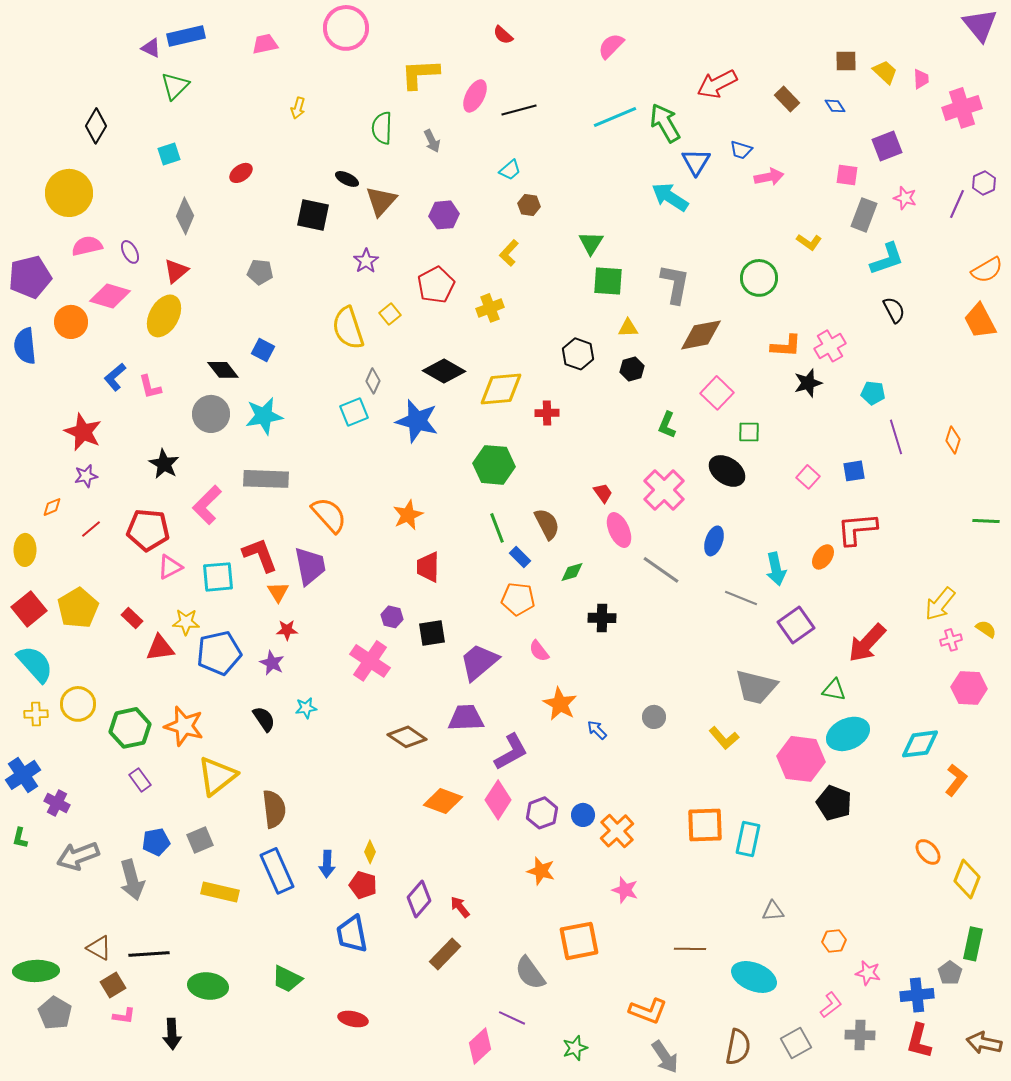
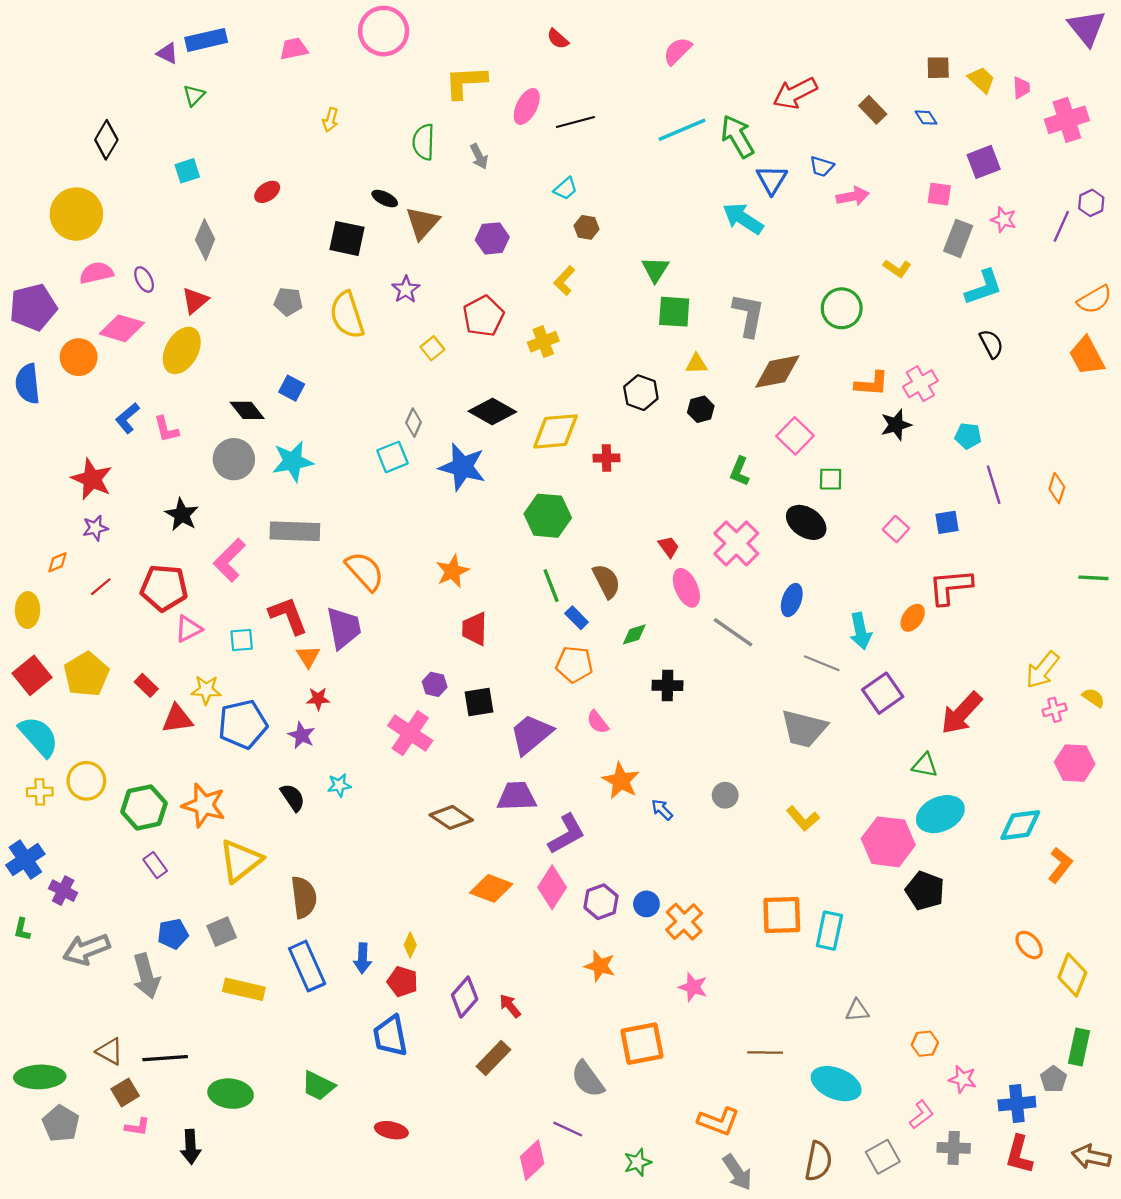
green triangle: (175, 86) -> (194, 95), size x0.7
yellow semicircle: (348, 328) -> (347, 315), moved
cyan square: (218, 577) -> (242, 640), size x0.7
gray trapezoid: (756, 687) -> (804, 729), moved

